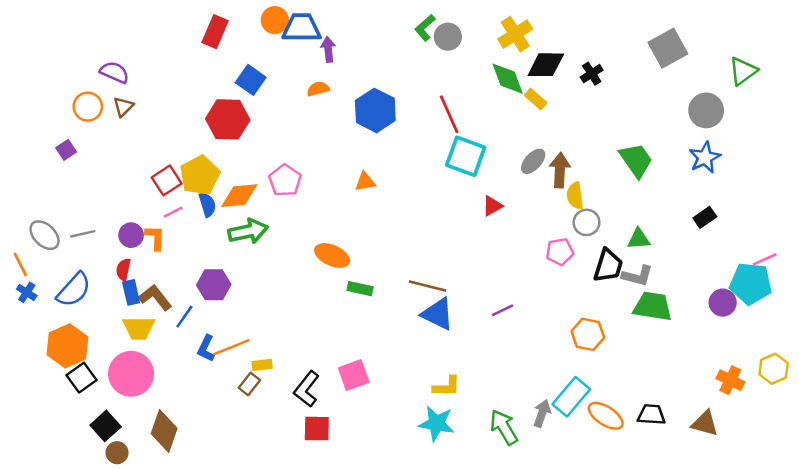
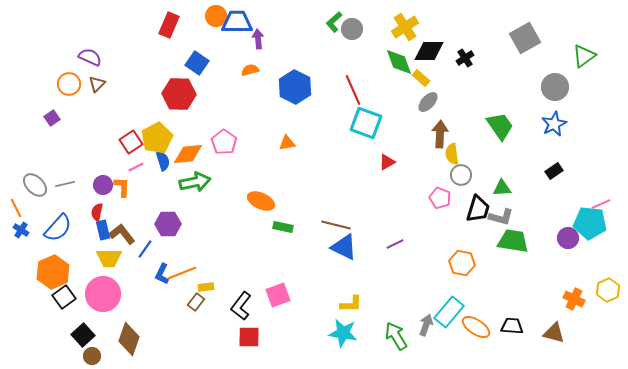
gray ellipse: (533, 161) -> (428, 102), moved
pink pentagon: (560, 252) -> (440, 198), turned 30

